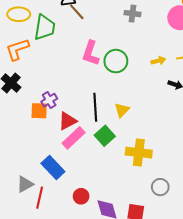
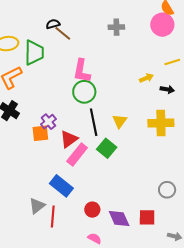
green circle: (116, 61) -> (84, 92), moved
yellow arrow: (158, 61) -> (146, 78), moved
yellow cross: (139, 153) -> (161, 123), moved

